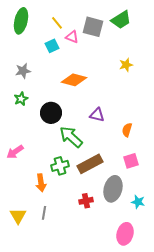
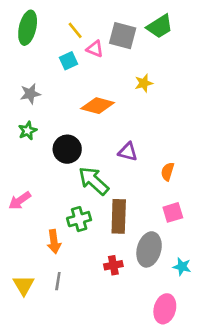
yellow star: (126, 65) -> (144, 83), moved
brown rectangle: (90, 164) -> (119, 216), turned -60

